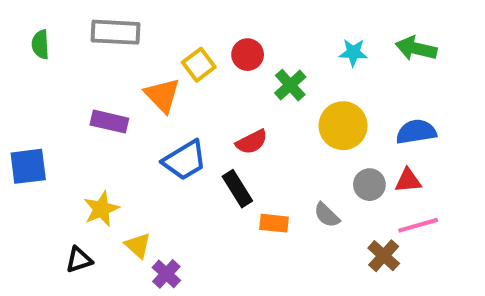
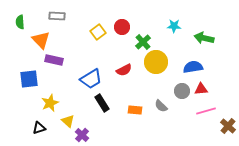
gray rectangle: (116, 32) -> (57, 16), size x0.7
green arrow: (416, 48) -> (204, 38), moved
orange triangle: (162, 95) -> (41, 40), moved
yellow circle: (343, 126) -> (156, 62), moved
blue semicircle: (416, 132) -> (193, 67), moved
blue square: (28, 166) -> (29, 79), moved
black rectangle: (237, 189) -> (102, 103), moved
brown cross: (384, 256) -> (228, 126), moved

